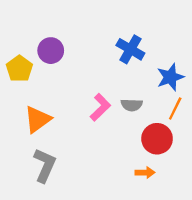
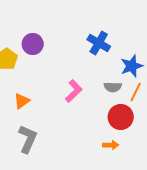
gray semicircle: (132, 105) -> (113, 87), moved
orange triangle: (37, 119) -> (22, 101), size x0.7

